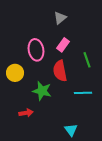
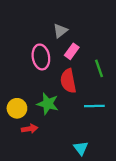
gray triangle: (60, 18) -> (60, 31), moved
yellow circle: (15, 73) -> (17, 108), moved

